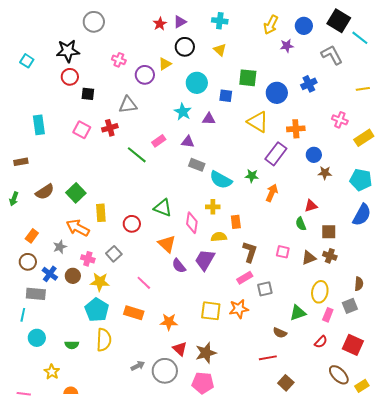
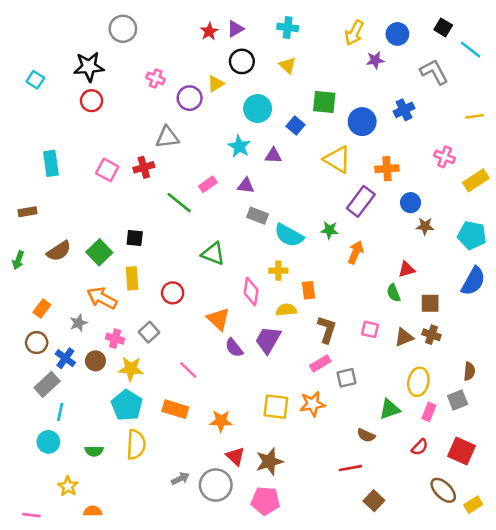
black square: (339, 21) -> (443, 27), size x0.6
black square: (88, 94) -> (135, 238), moved
blue square: (226, 96) -> (295, 126), turned 32
green triangle: (163, 208) -> (213, 254), moved
gray rectangle: (36, 294) -> (47, 384), turned -48
cyan line: (23, 315) -> (60, 412), moved

